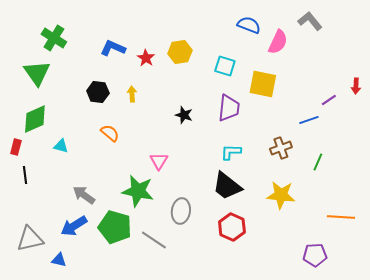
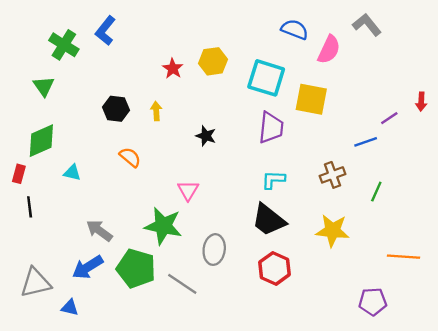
blue L-shape: (113, 48) -> (105, 31), moved, turned -75
cyan square: (225, 66) -> (266, 78), size x1.5
green triangle: (37, 73) -> (44, 86), size x0.7
black star: (184, 115) -> (206, 136), moved

